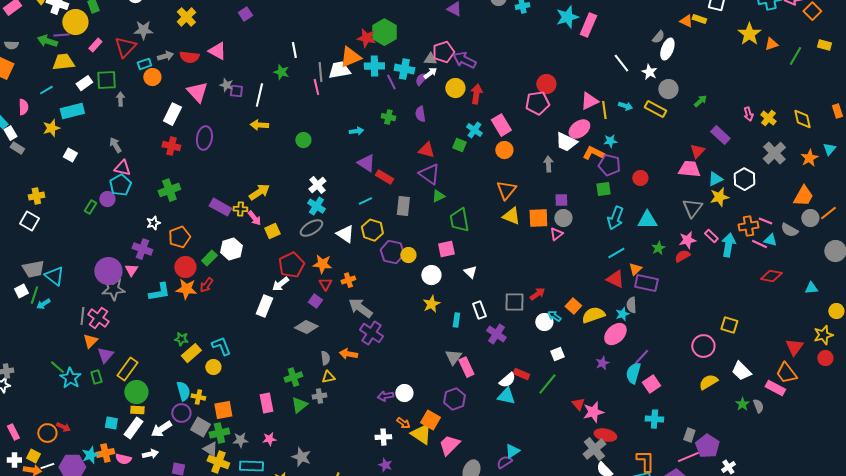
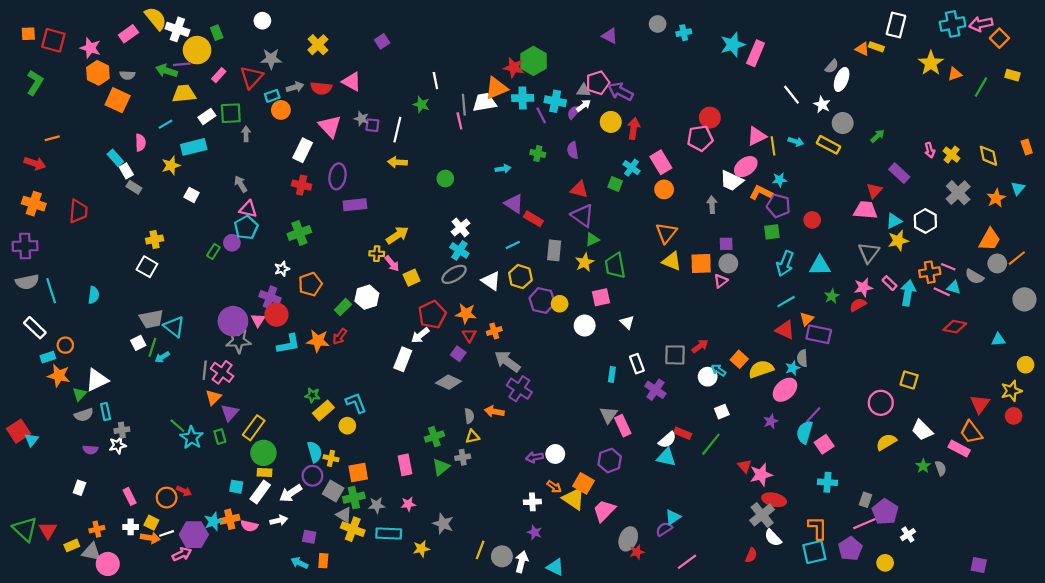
purple rectangle: (220, 207) -> (355, 205), moved, turned -35
red circle: (185, 267) -> (277, 315), moved
yellow star: (431, 304) -> (585, 262), moved

